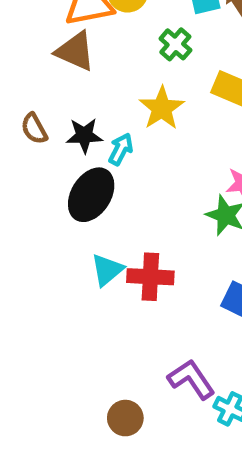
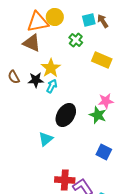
yellow star: (162, 108) -> (51, 68), moved
black ellipse: (91, 195) -> (66, 115), moved
red cross: (150, 277) -> (65, 180), moved

